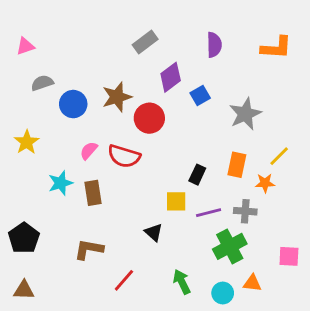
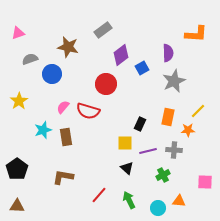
purple semicircle: (214, 45) -> (168, 53), moved
brown star: (117, 97) -> (68, 47), moved, turned 30
black triangle: (154, 232) -> (127, 168), moved
green cross: (230, 246) -> (163, 175), size x0.6
red line: (124, 280) -> (99, 195), moved

